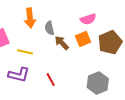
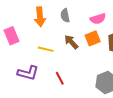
gray semicircle: (49, 28) -> (65, 15), moved
yellow line: (25, 52) -> (46, 49), moved

